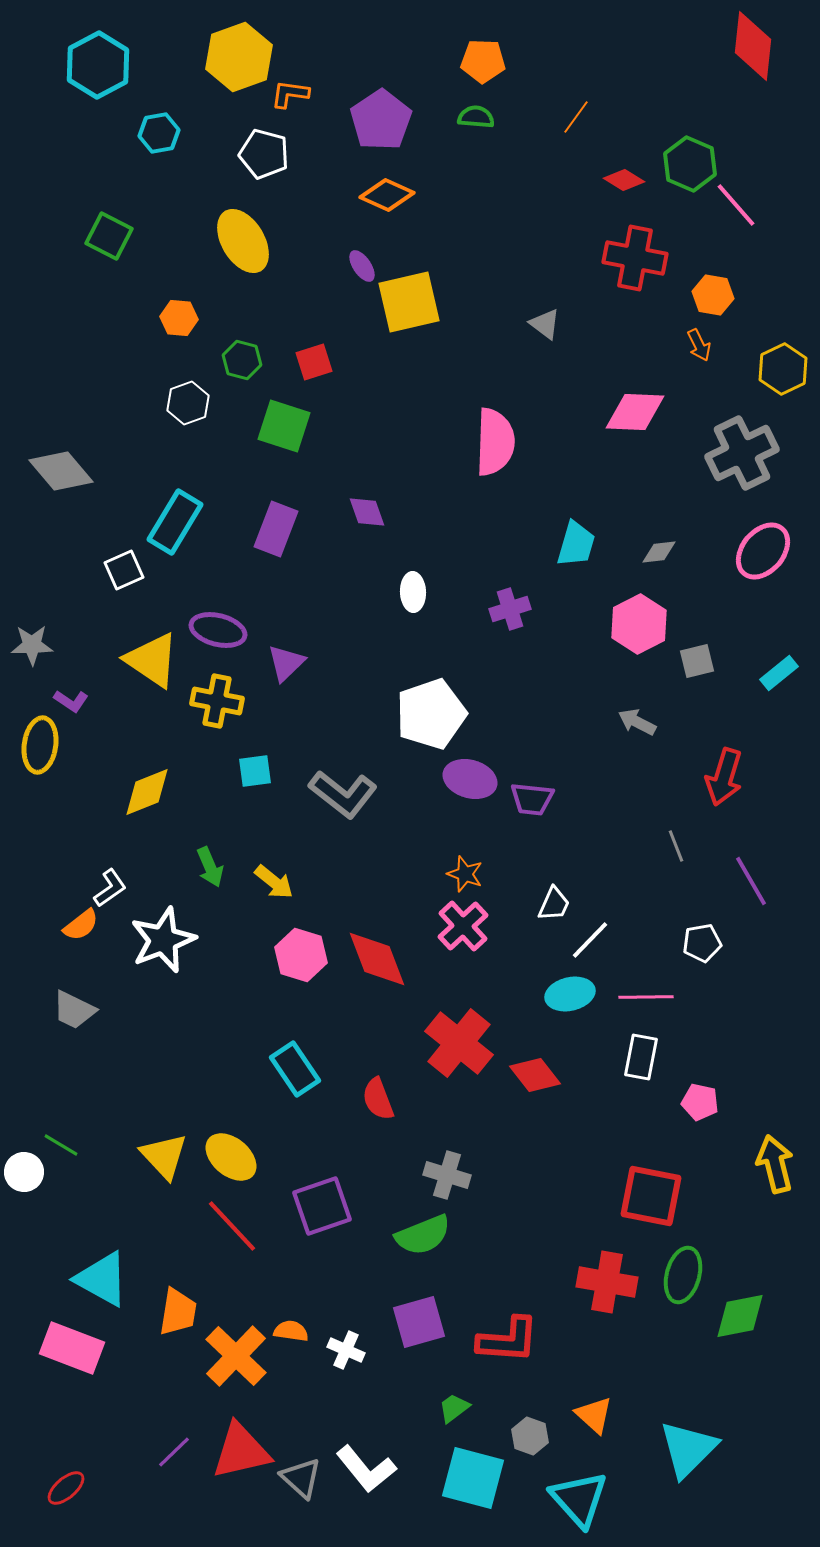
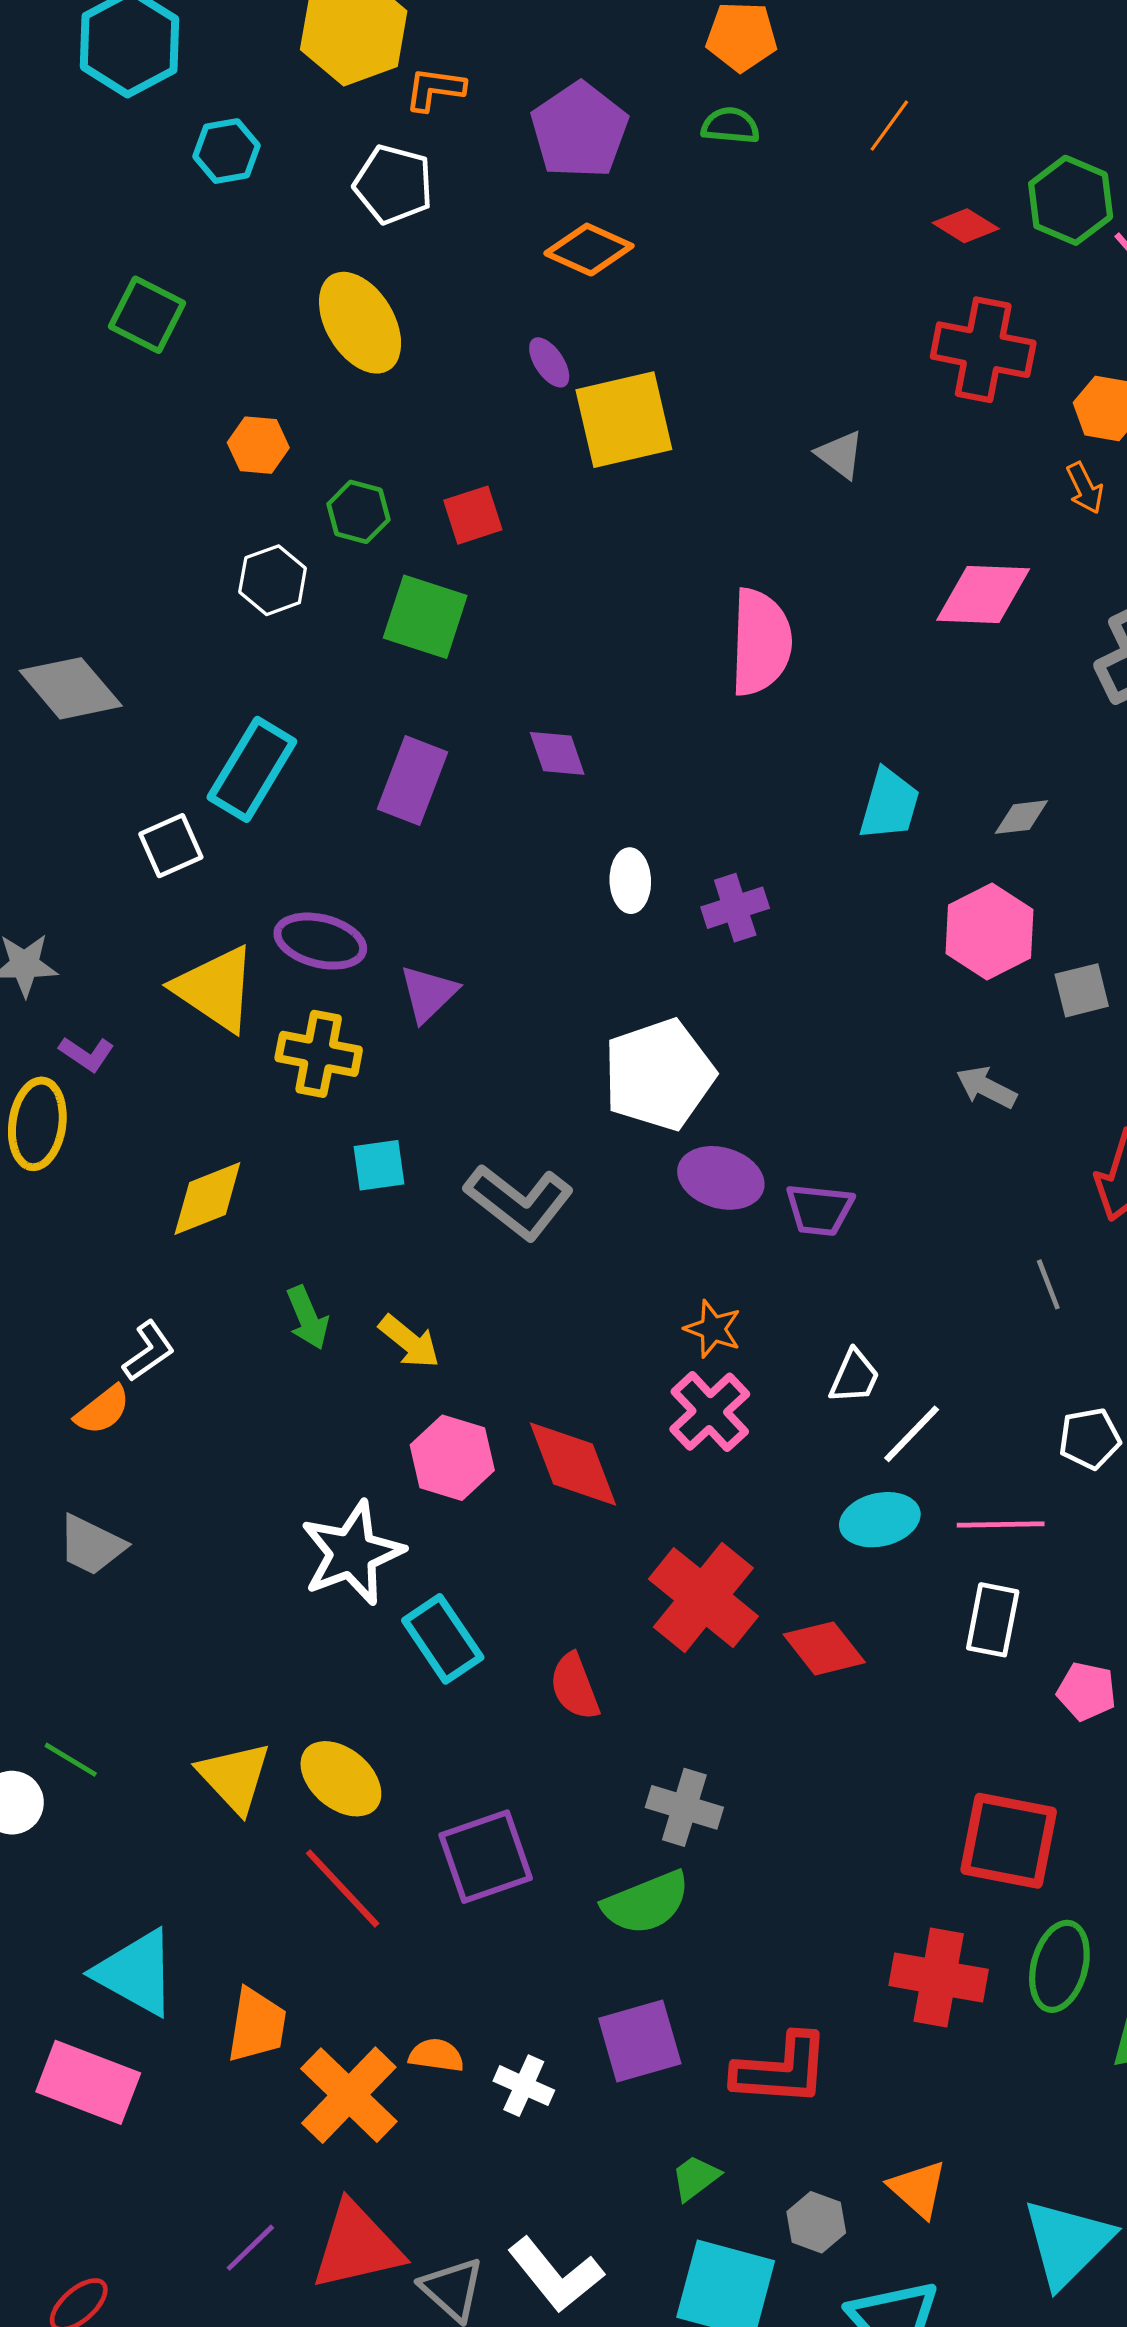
purple cross: (510, 609) -> (735, 908), moved
white star: (163, 940) -> (352, 1553), moved

